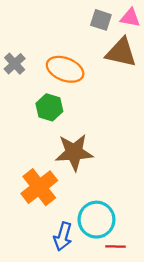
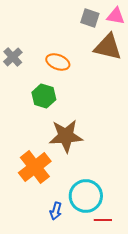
orange ellipse: (65, 69) -> (58, 62), size x0.7
blue arrow: (63, 236) -> (56, 211), size x0.7

